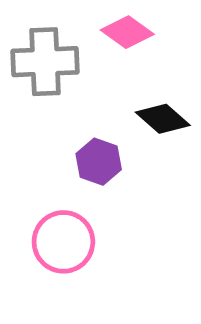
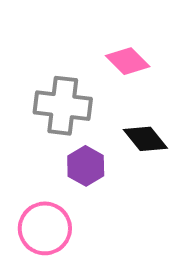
gray cross: (45, 62) -> (63, 106), moved

